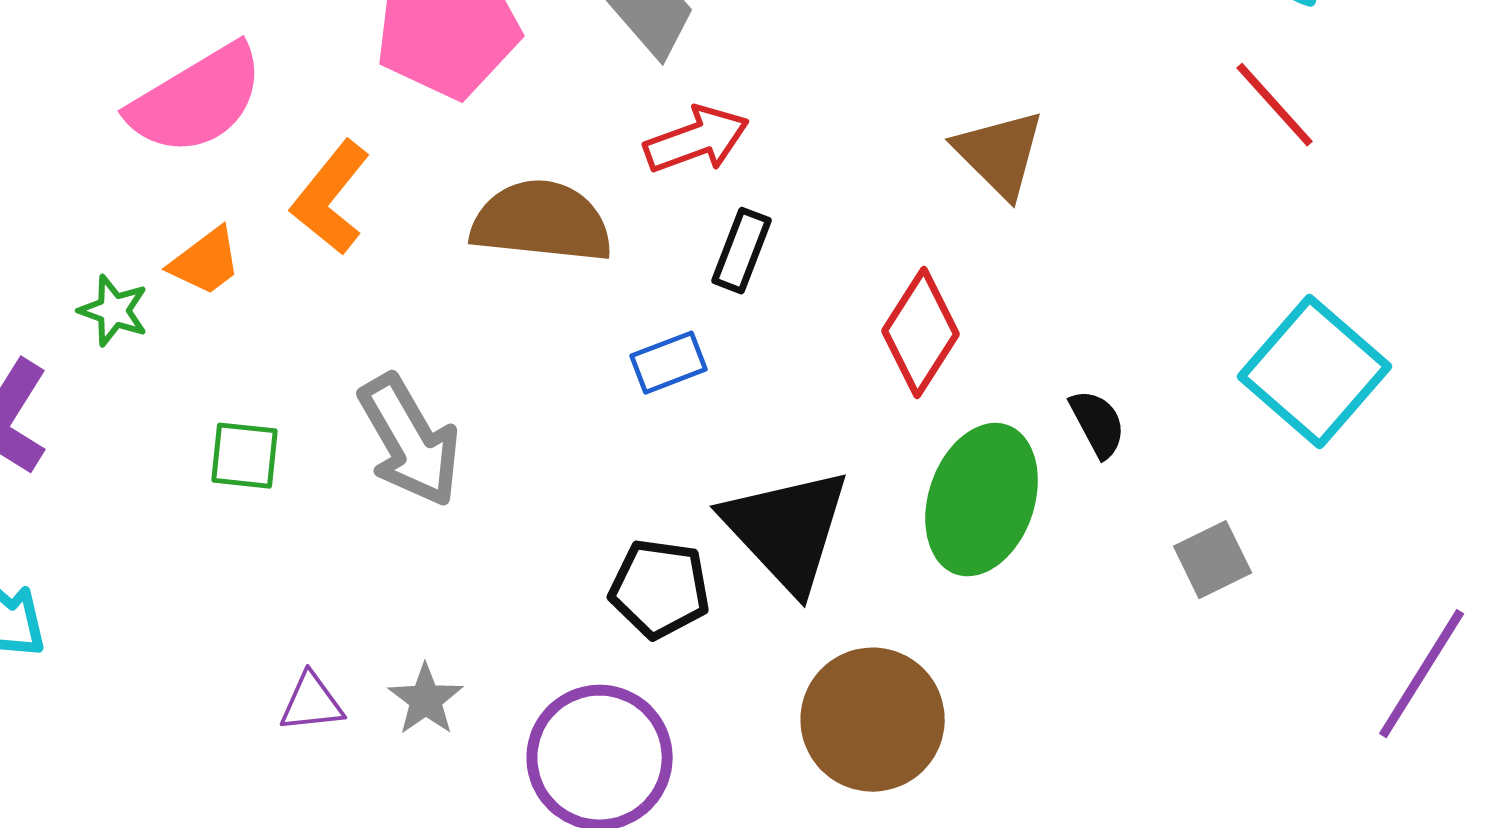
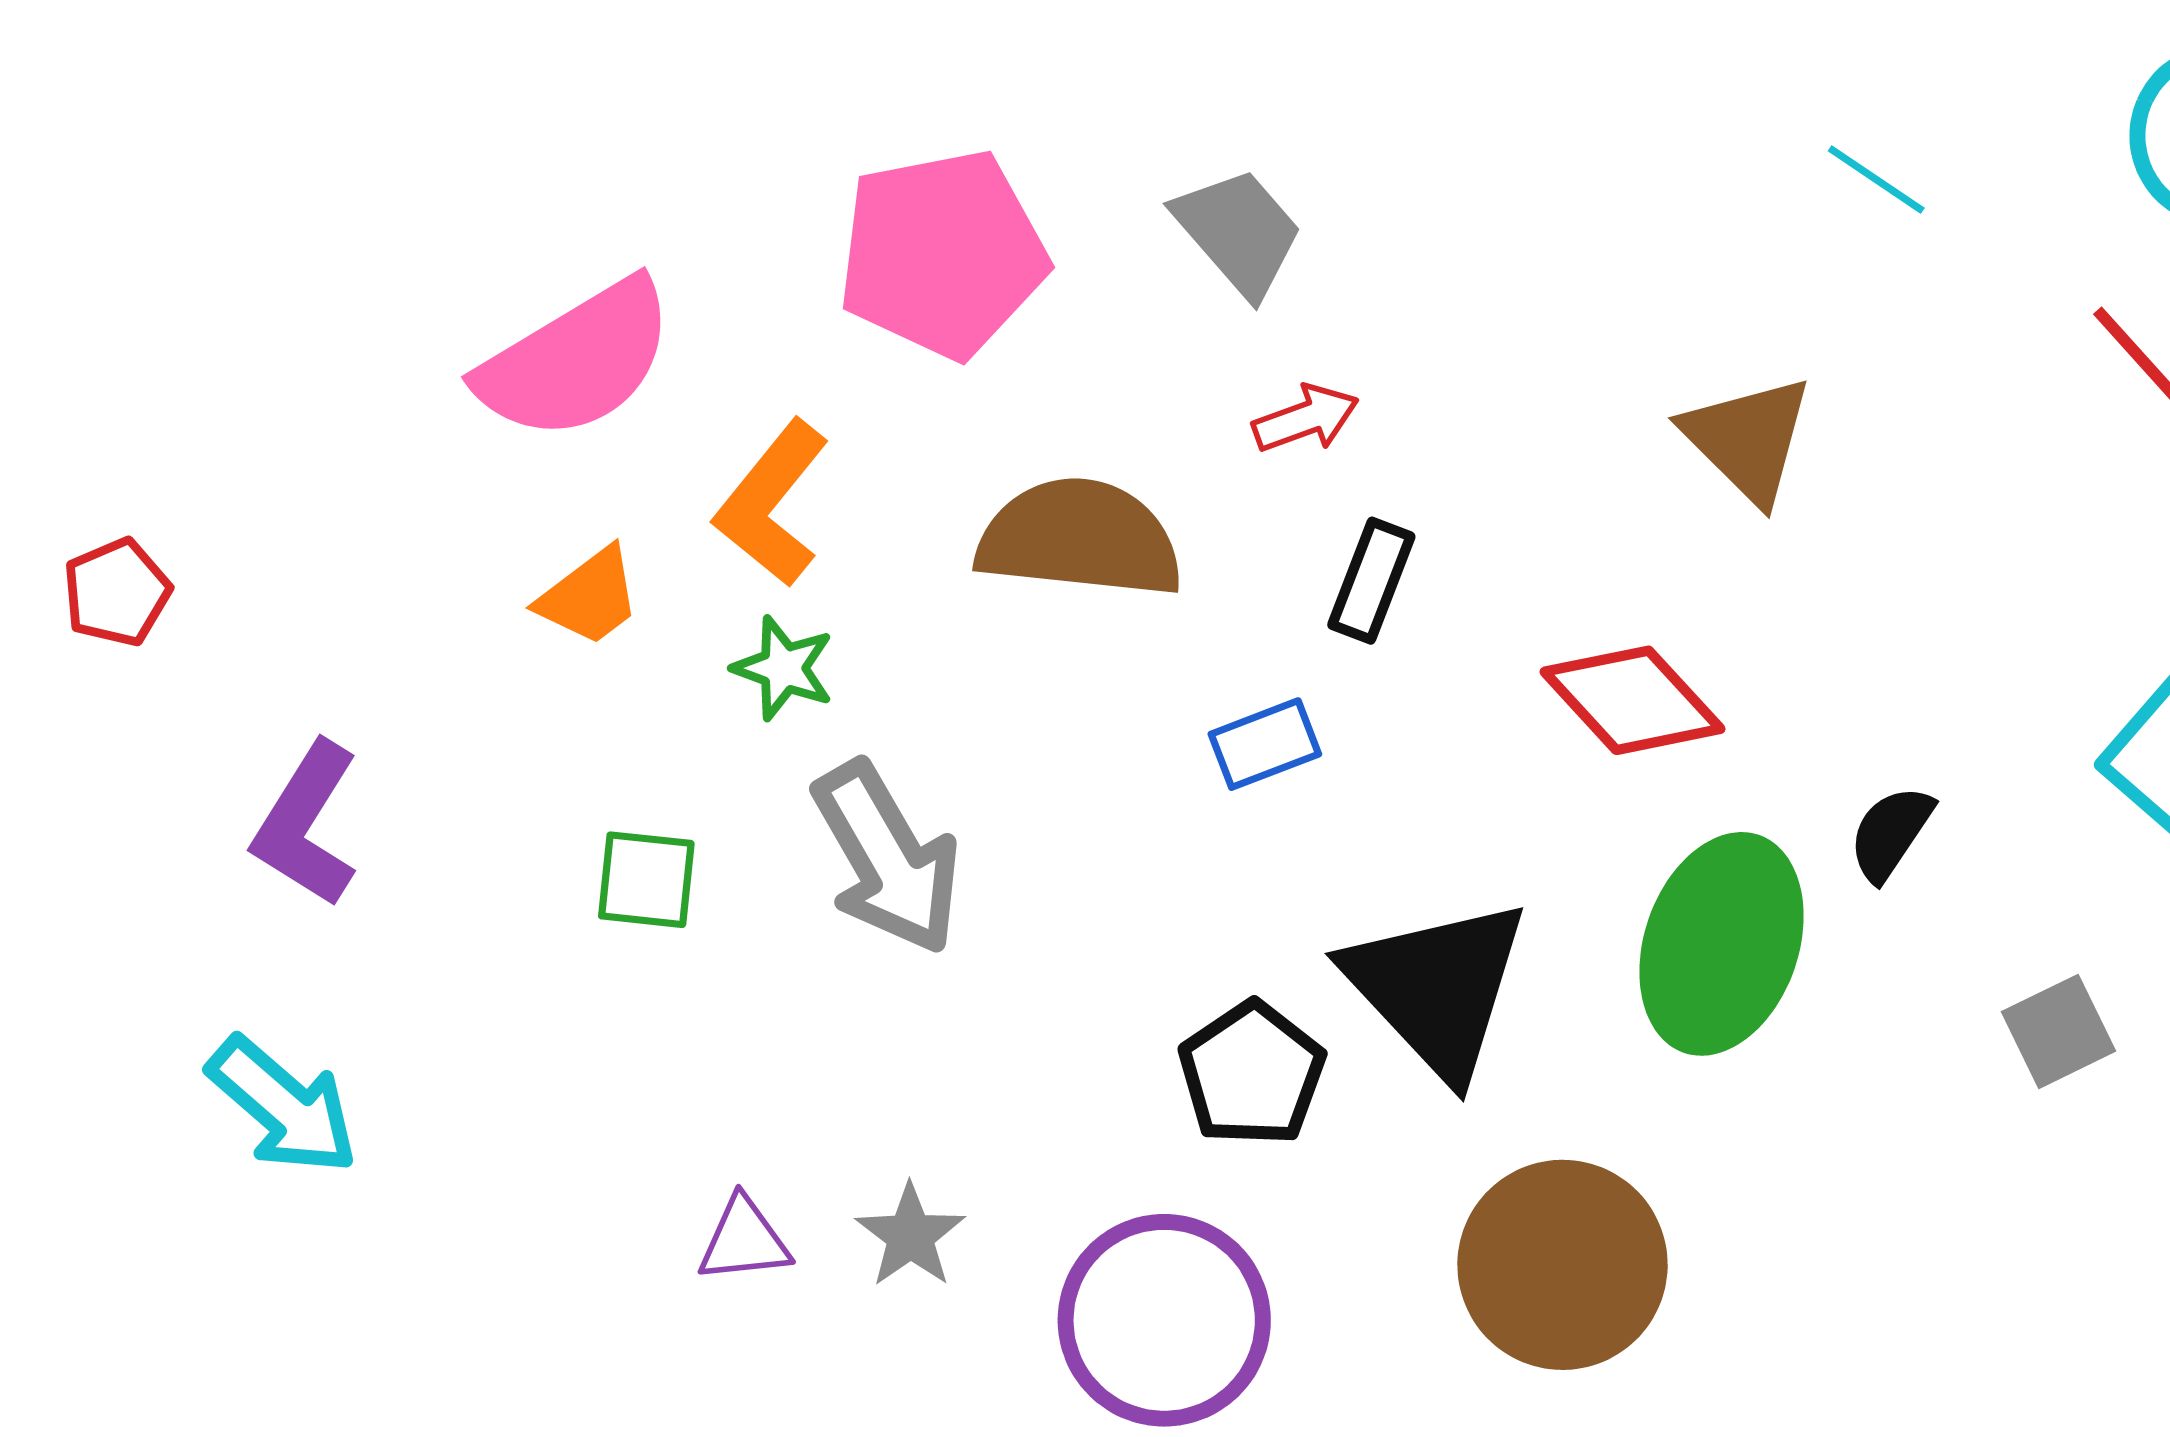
red arrow: (697, 140) -> (1306, 419), size x0.7
green star: (114, 311) -> (783, 668), moved
red diamond: (921, 333) -> (1633, 700), turned -75
black semicircle: (1098, 424) -> (1891, 833), turned -118
black pentagon: (660, 589) -> (1252, 1074), turned 30

